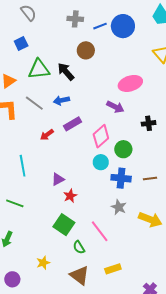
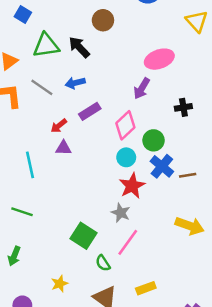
blue square: (21, 43) -> (23, 14), turned -32
purple arrow: (115, 107) -> (142, 88), turned 96
blue cross: (121, 178) -> (162, 166), moved, turned 36
purple triangle: (58, 179) -> (63, 148), moved, turned 32
red star: (70, 196) -> (132, 186), moved, size x1.5
gray star: (119, 207) -> (121, 213), moved
pink line: (100, 231) -> (128, 242), turned 75

